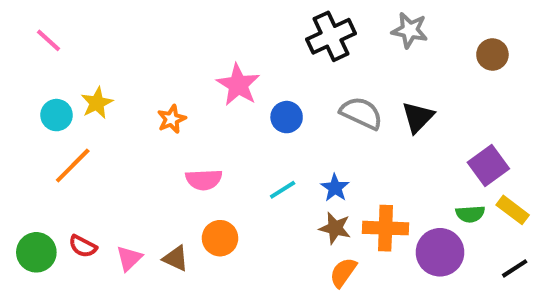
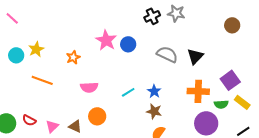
gray star: (410, 30) -> (176, 13), moved
black cross: (331, 36) -> (152, 16), size x0.7
blue circle: (287, 117) -> (128, 44), moved
orange line: (73, 166) -> (42, 80), moved, turned 65
orange cross: (385, 228) -> (198, 91), moved

